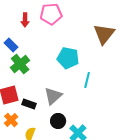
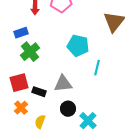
blue rectangle: (11, 45) -> (21, 33), turned -64
gray triangle: (53, 96) -> (63, 84), turned 36

